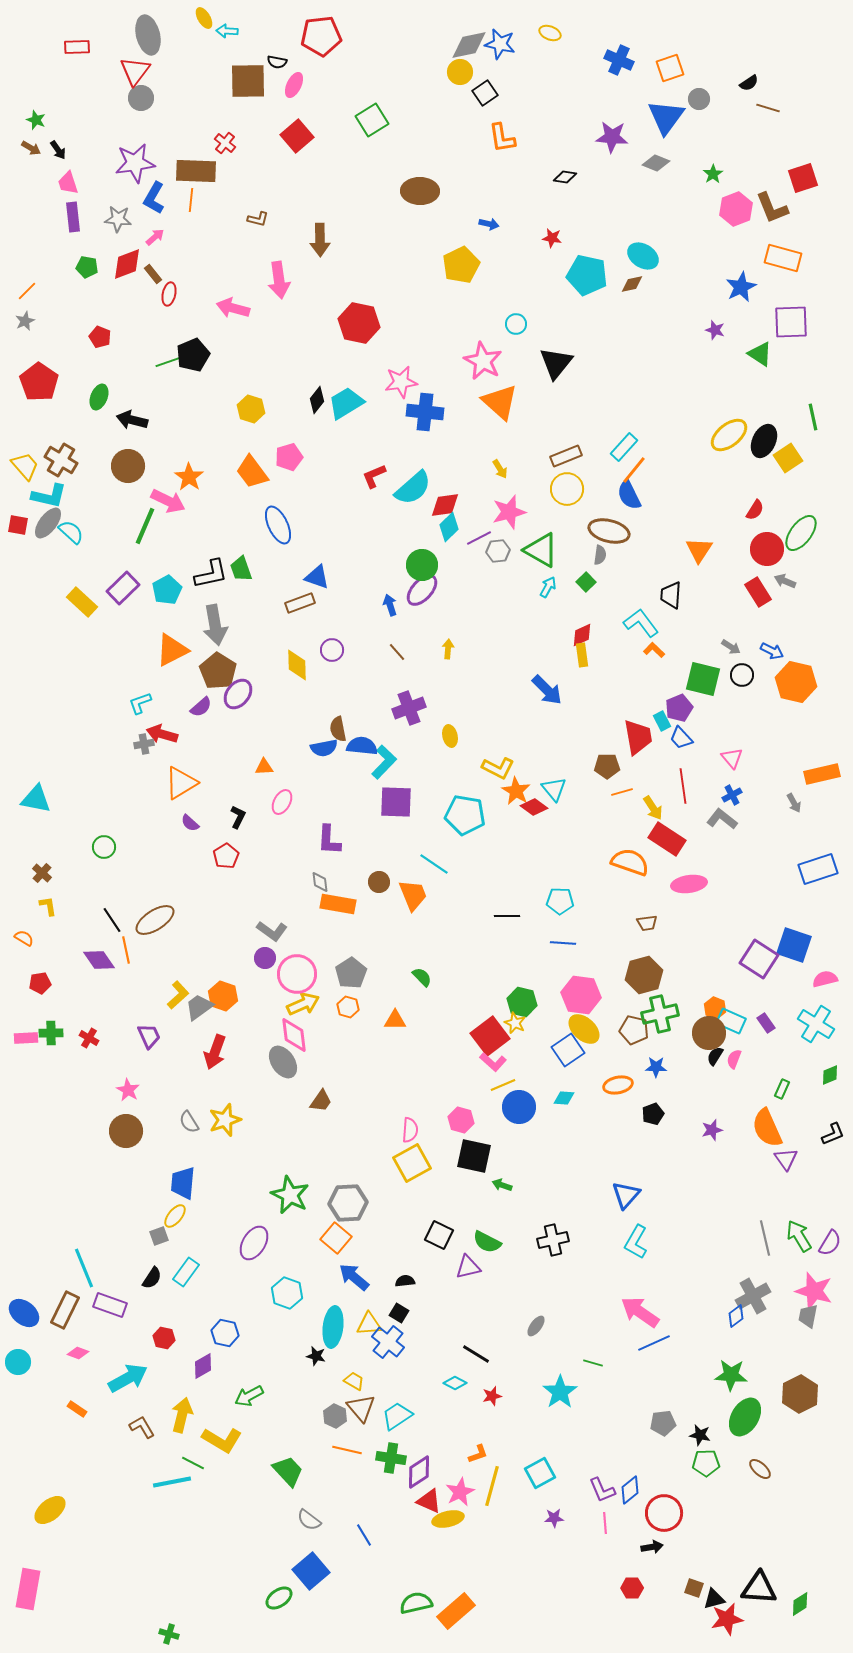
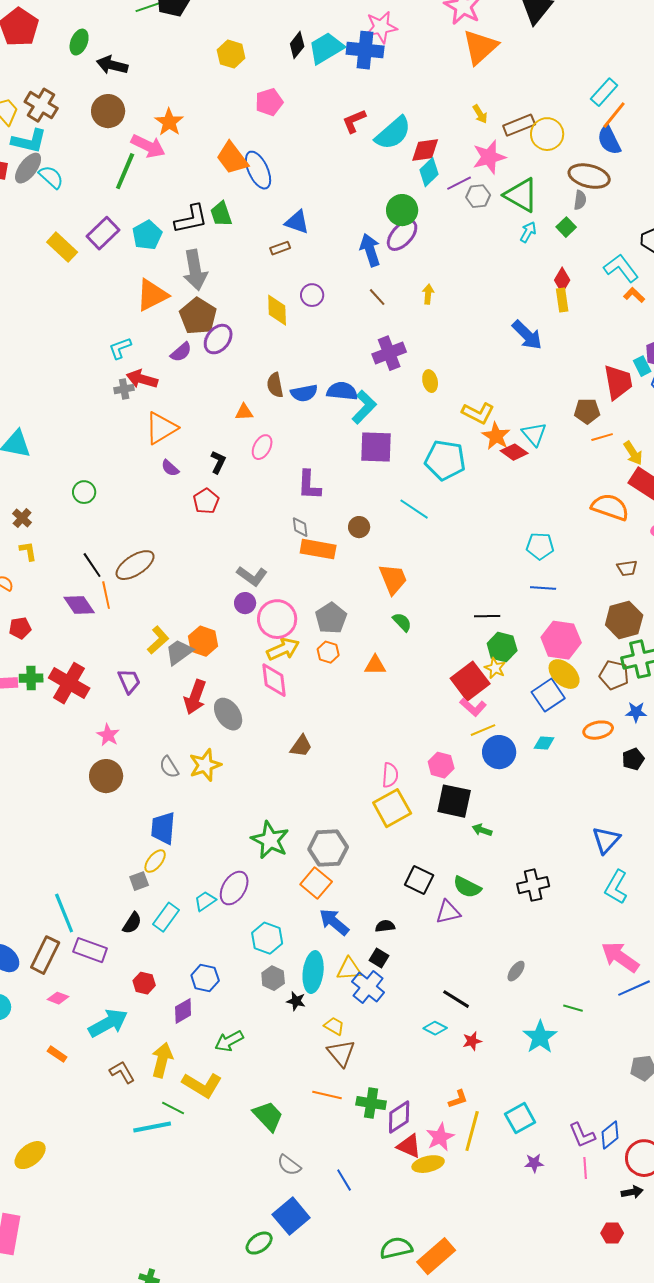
orange triangle: (500, 402) -> (480, 47), turned 36
blue cross: (425, 412) -> (365, 50), moved
brown rectangle: (566, 456) -> (519, 125), moved
orange trapezoid: (252, 472) -> (232, 158), moved
brown rectangle: (300, 603) -> (280, 248), size x0.7
blue arrow: (390, 605) -> (370, 250), size x1.5
red diamond: (582, 635) -> (562, 280), turned -35
brown semicircle: (338, 729) -> (275, 385), moved
orange trapezoid: (413, 895) -> (393, 579), moved
black line: (507, 916) -> (487, 616), moved
red cross: (89, 1038) -> (69, 683), size x2.0
gray ellipse: (283, 1062) -> (228, 714), moved
gray hexagon: (335, 1416) -> (273, 978), moved
cyan trapezoid: (397, 1416) -> (205, 901), moved, size x0.7

